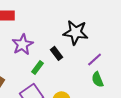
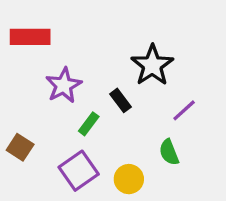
black star: (76, 32) -> (152, 65), turned 30
green semicircle: (98, 79) -> (169, 152), moved

